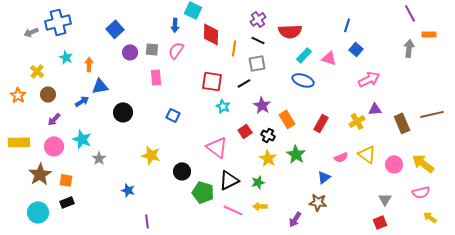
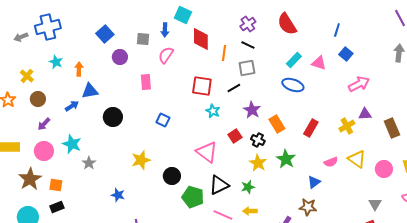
red semicircle: (290, 31) -> (287, 24), moved, turned 60
gray square: (152, 49) -> (143, 39), moved
yellow star: (151, 155) -> (141, 160), turned -30

